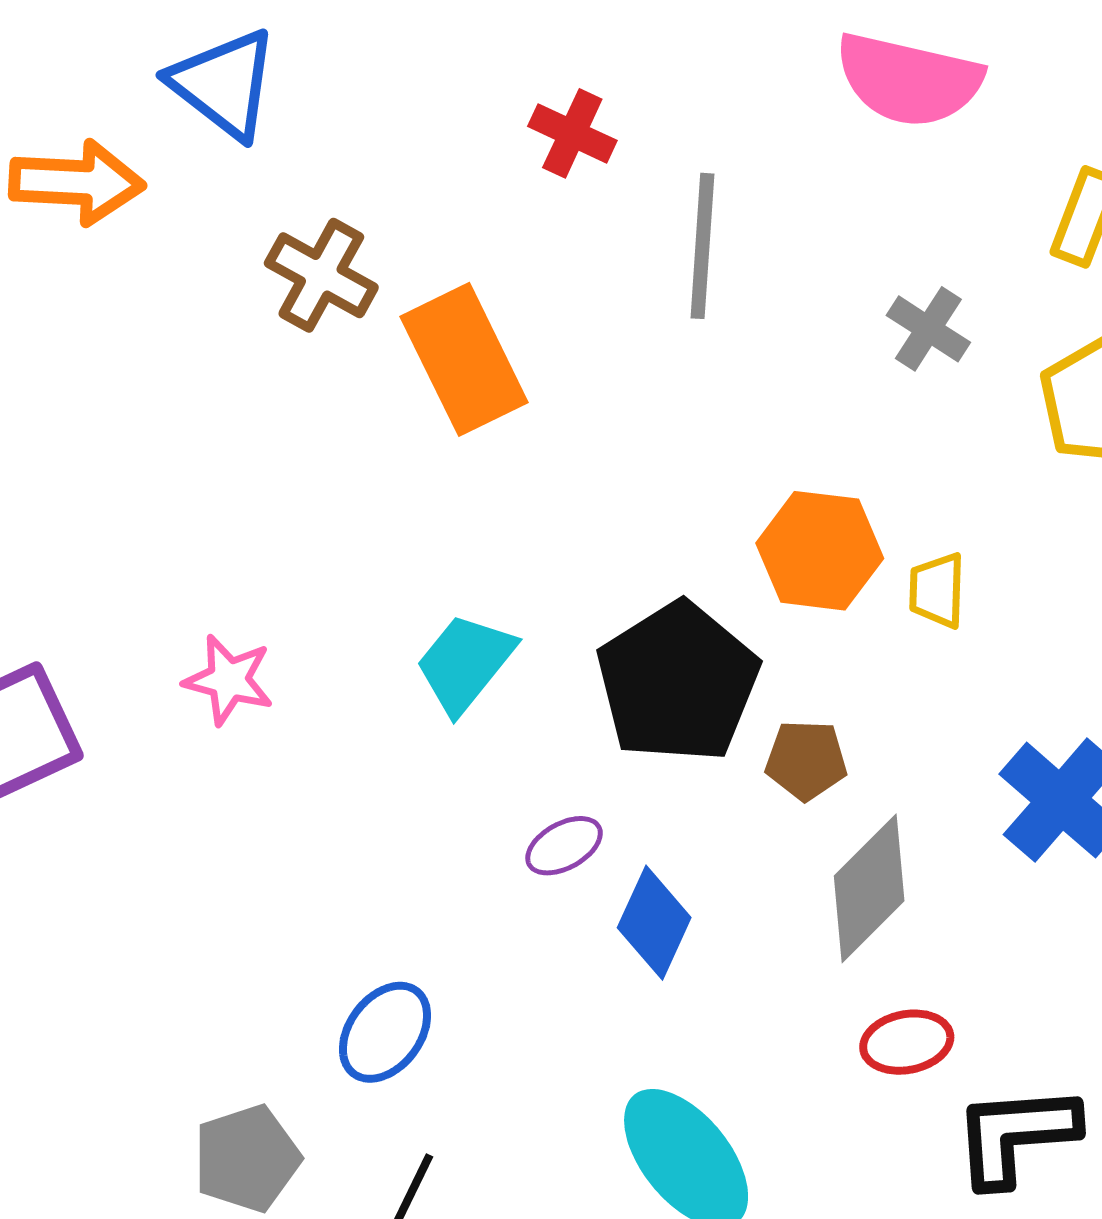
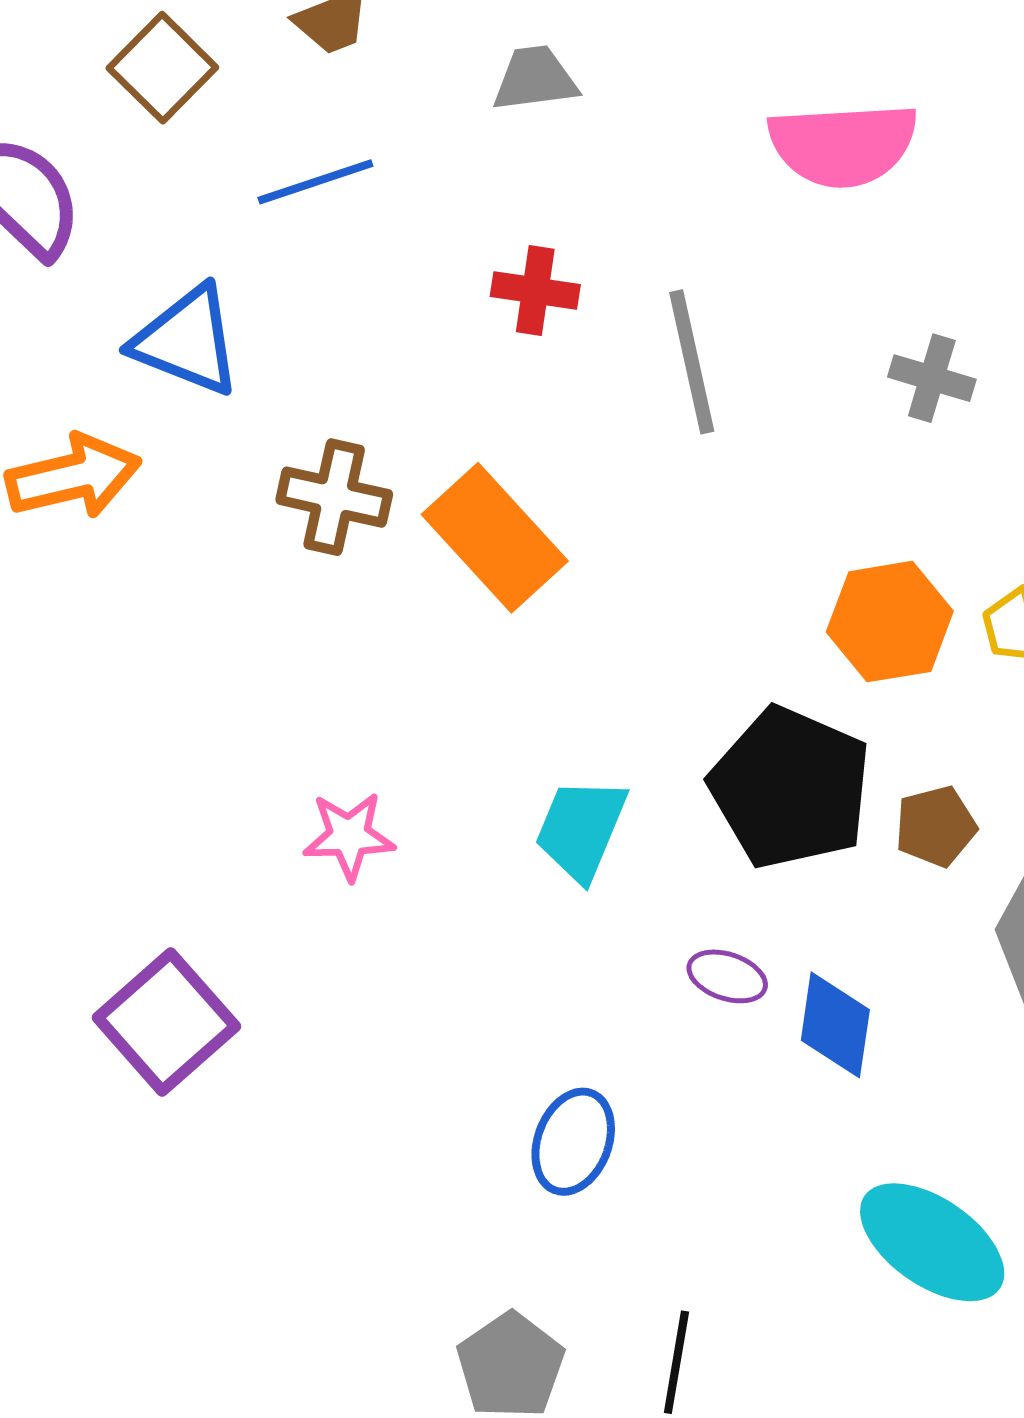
pink star: (229, 680) -> (349, 836), moved
purple ellipse: (564, 846) -> (727, 976), turned 64
blue ellipse: (385, 1032) -> (573, 1142), moved

